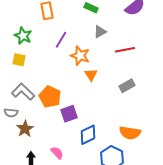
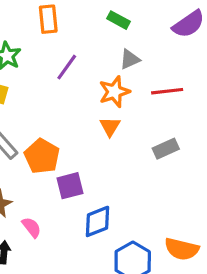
orange star: (80, 56) -> (114, 92), moved, turned 30
orange semicircle: (130, 133) -> (182, 249), moved
pink semicircle: (57, 153) -> (31, 227), moved

